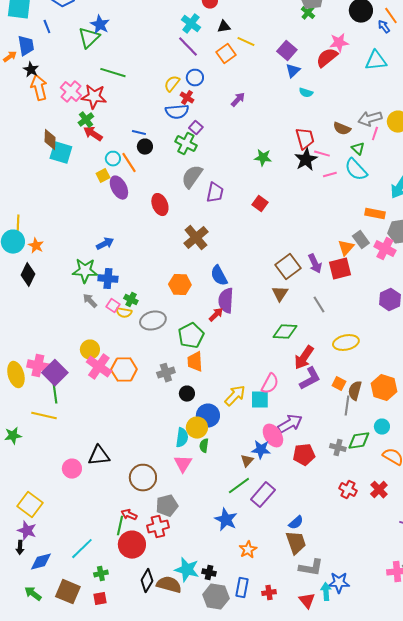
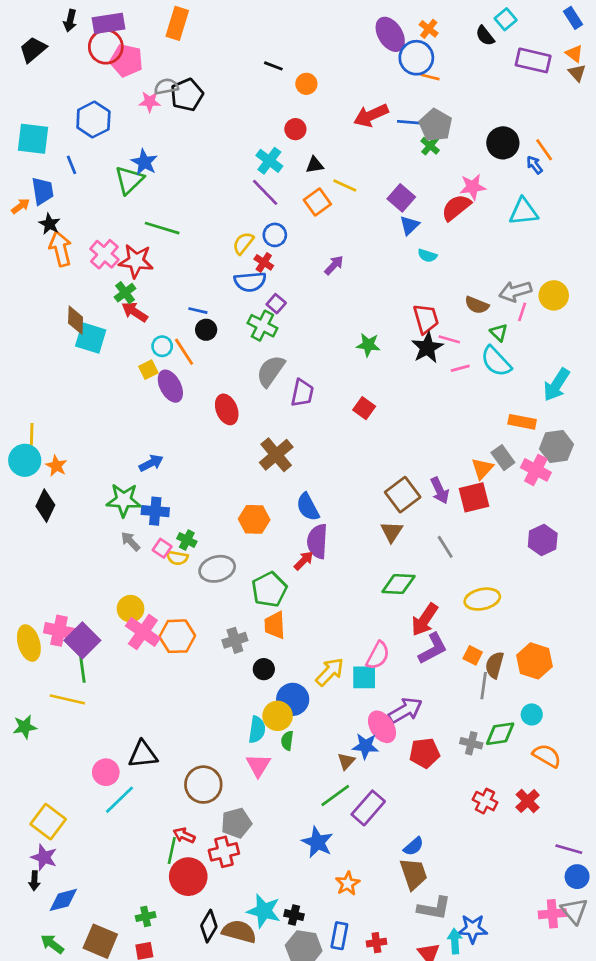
cyan line: (82, 549) -> (120, 800), moved

